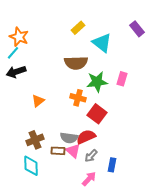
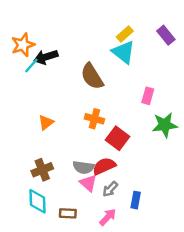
yellow rectangle: (78, 28) -> (125, 34), moved
orange star: (19, 37) -> (23, 45), turned 30
cyan line: (13, 53) -> (31, 65), moved
brown semicircle: (76, 63) -> (92, 76), turned 60
black arrow: (16, 72) -> (46, 57), moved
green star: (97, 82) -> (165, 125), moved
brown rectangle: (58, 151) -> (68, 213), moved

